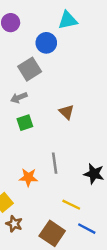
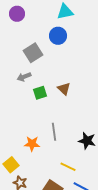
blue circle: (46, 43) -> (58, 36), moved
green square: (25, 123) -> (40, 93), moved

